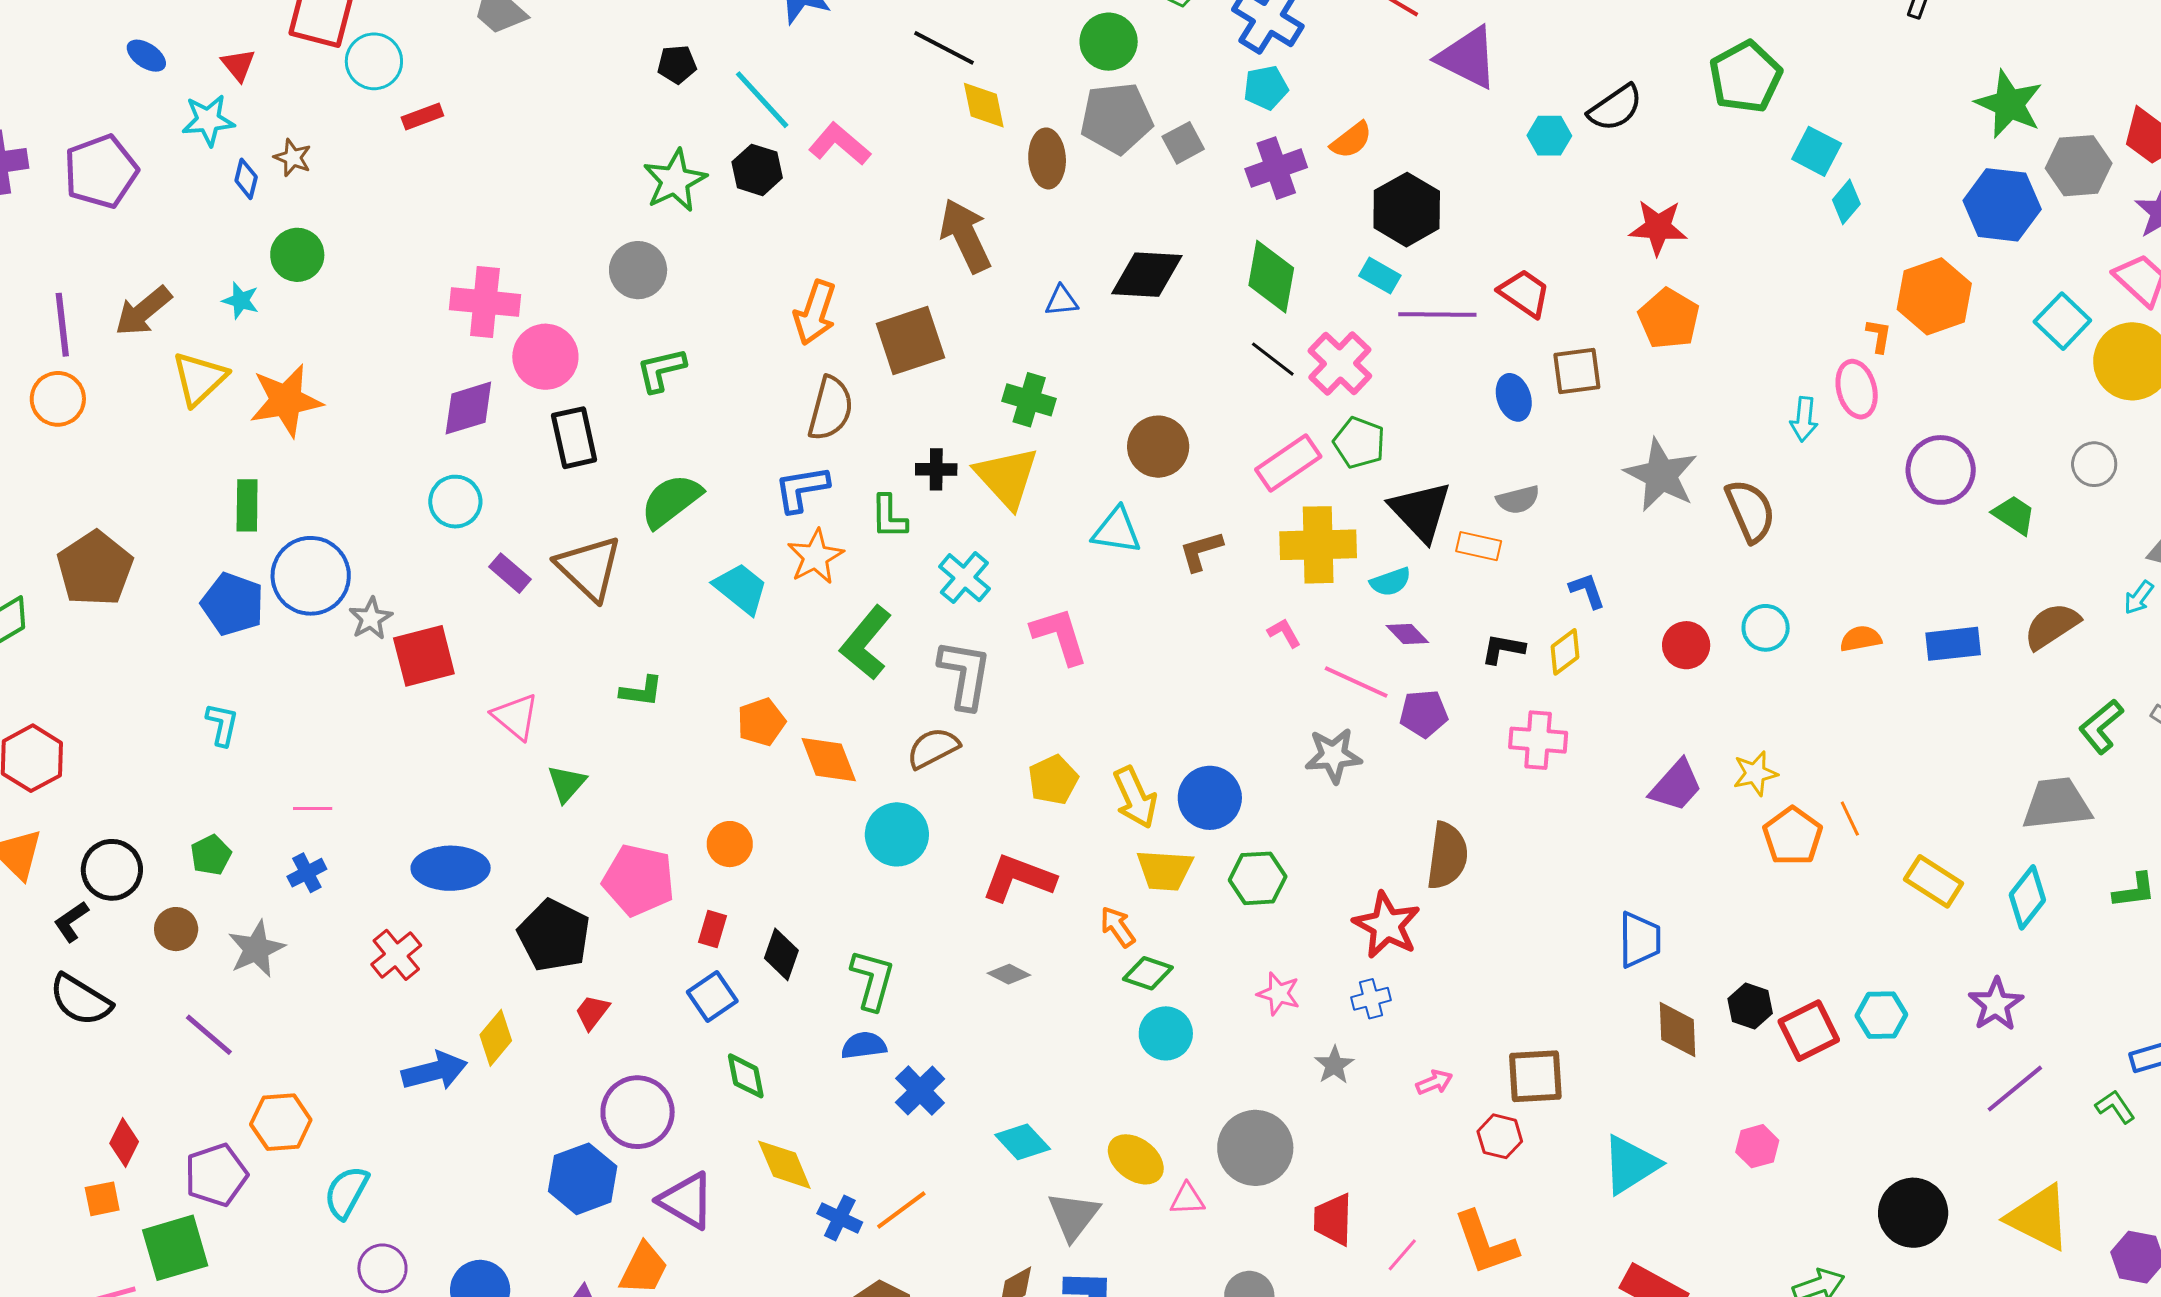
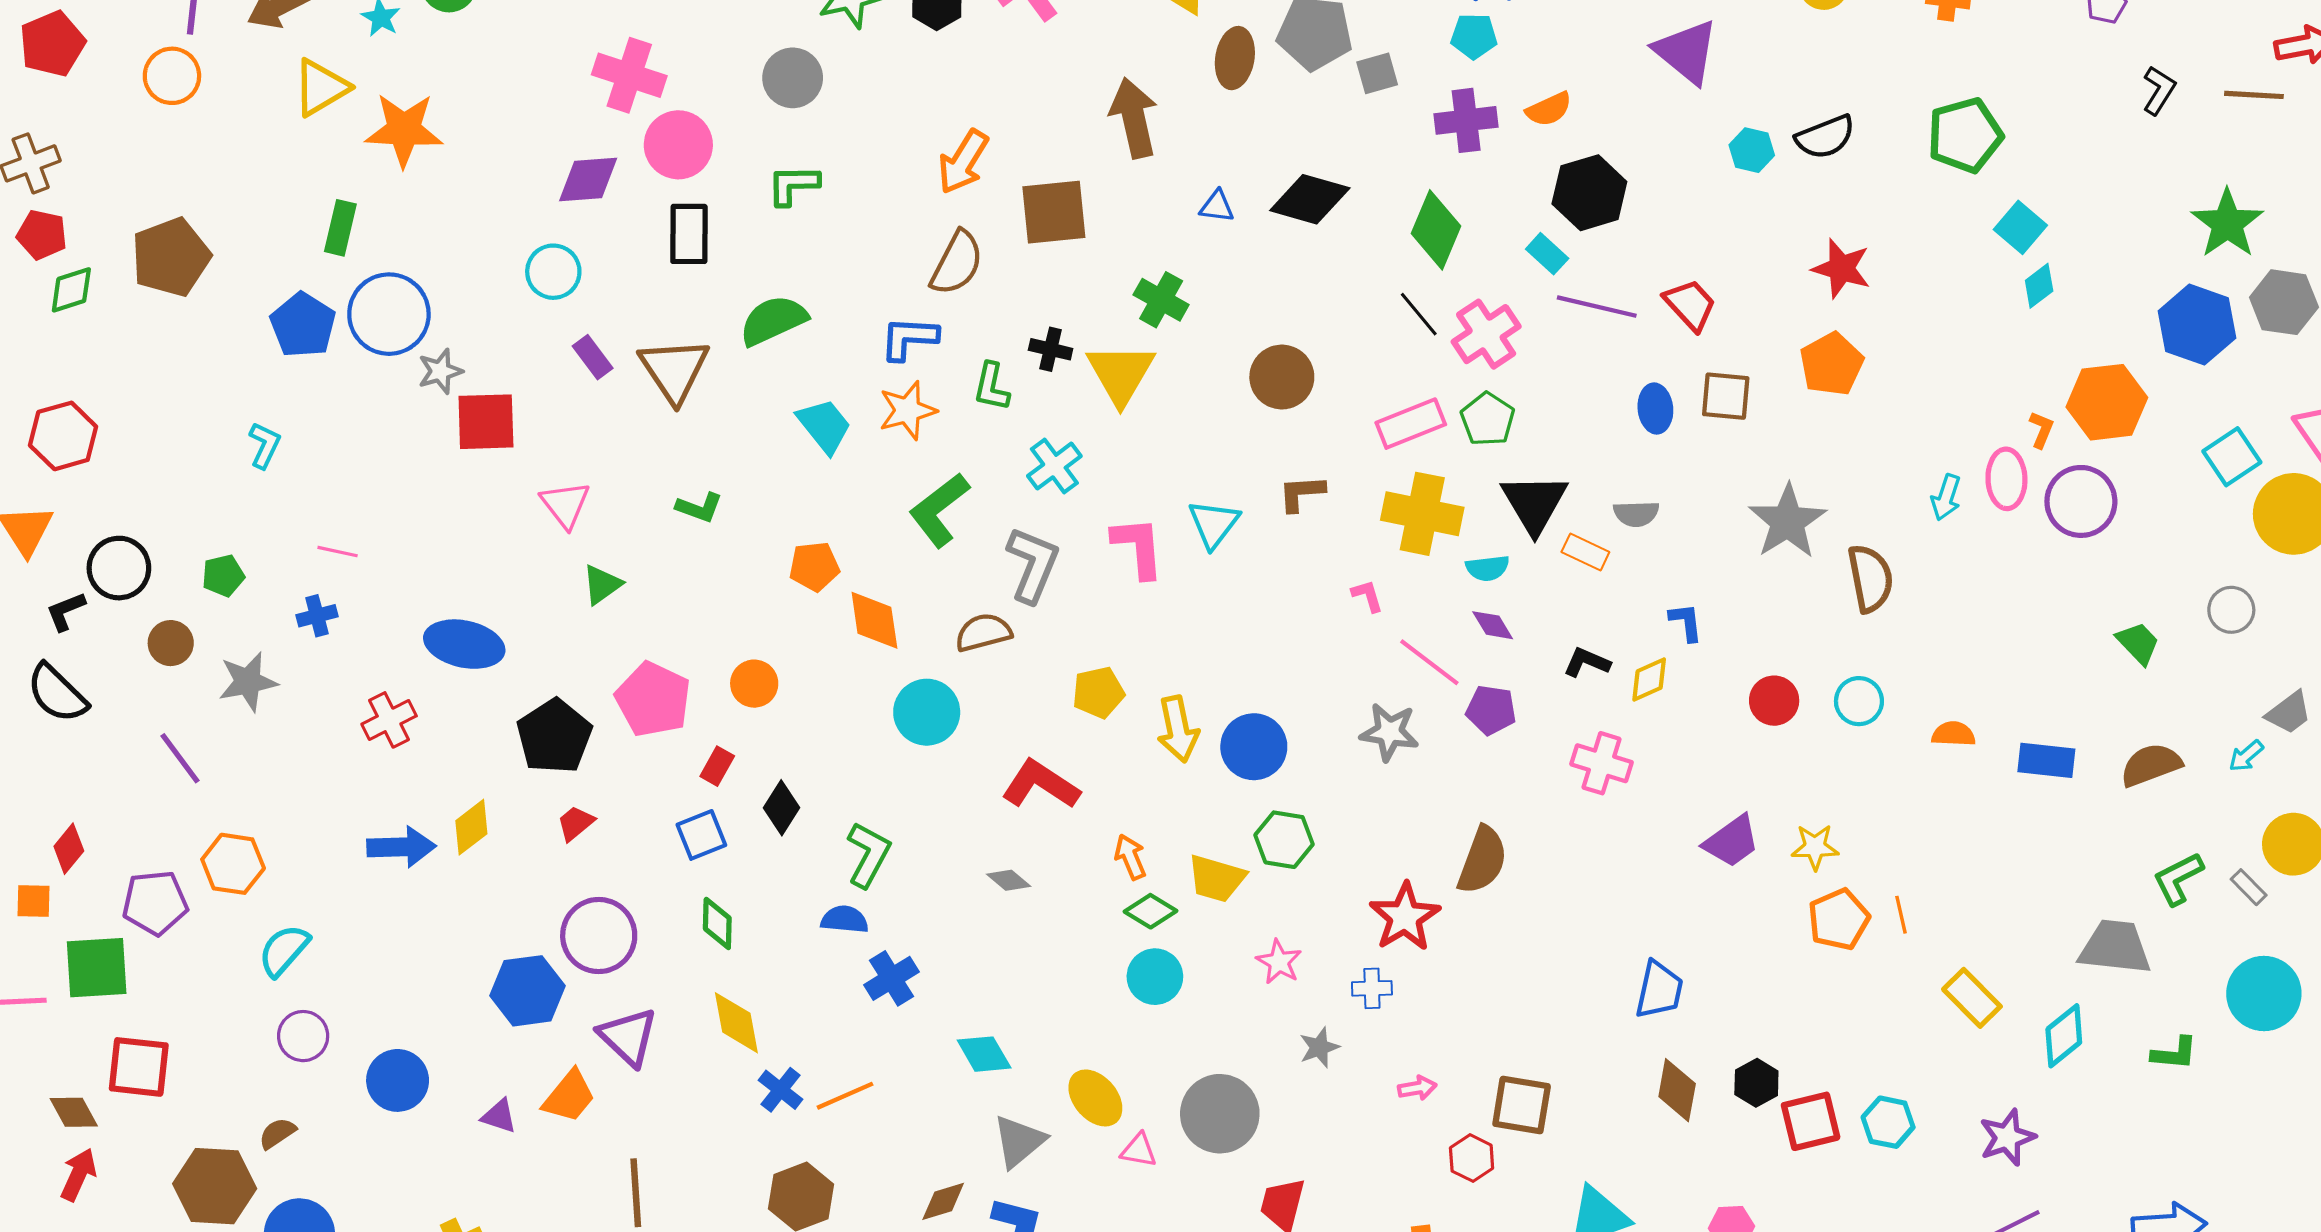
purple circle: (1941, 470) -> (2081, 501), moved
cyan triangle: (1117, 531) -> (1214, 524), moved, turned 46
yellow trapezoid: (1165, 870) -> (1216, 879), moved

